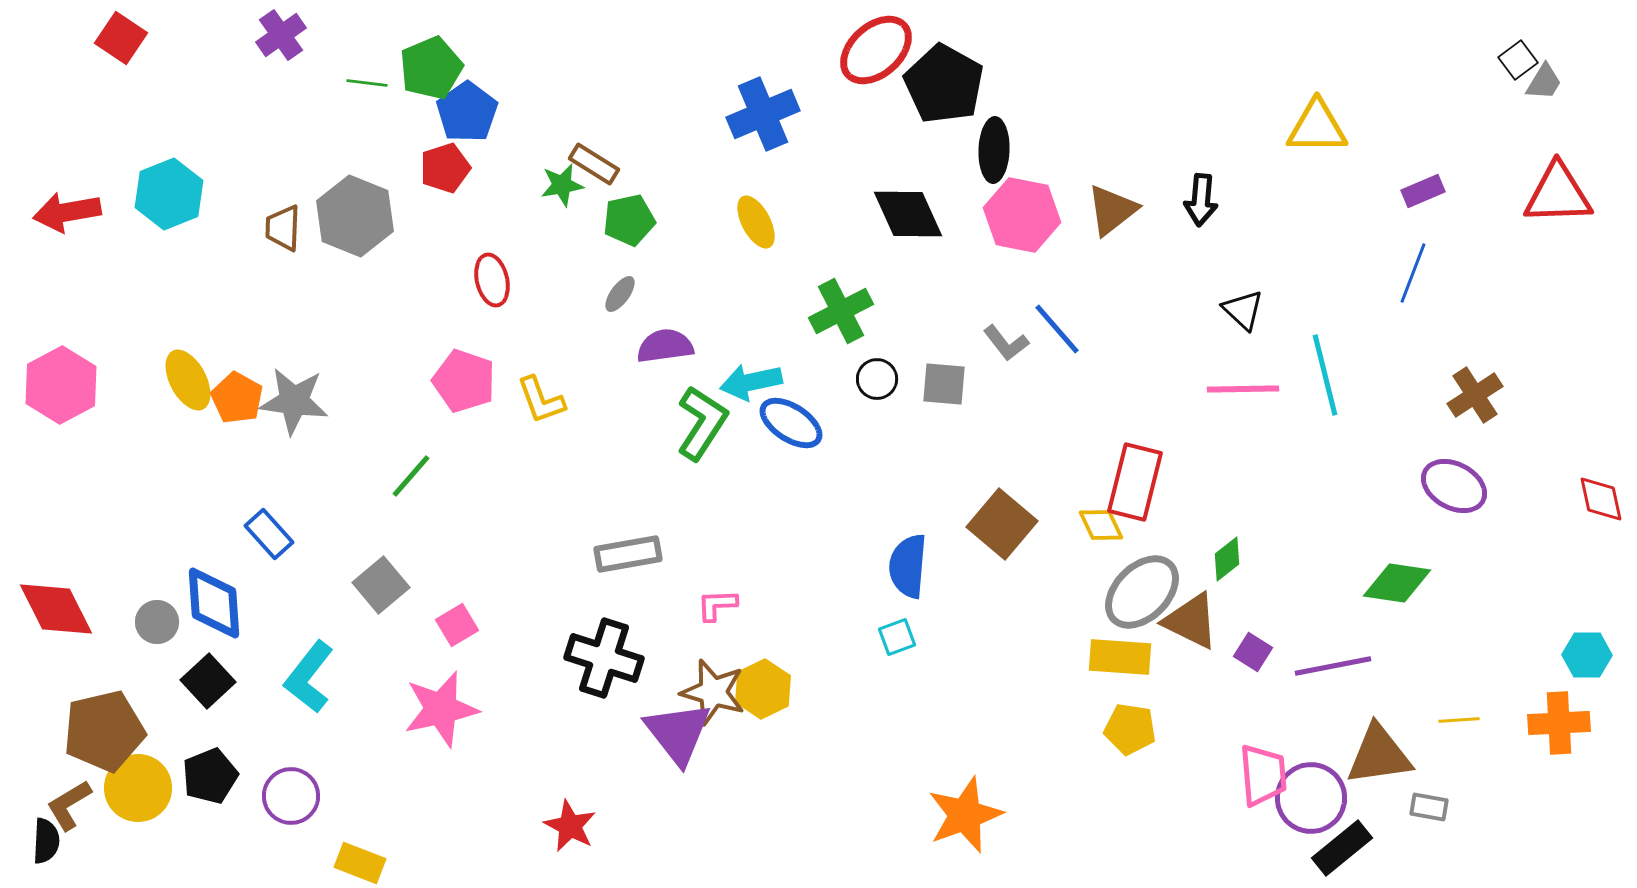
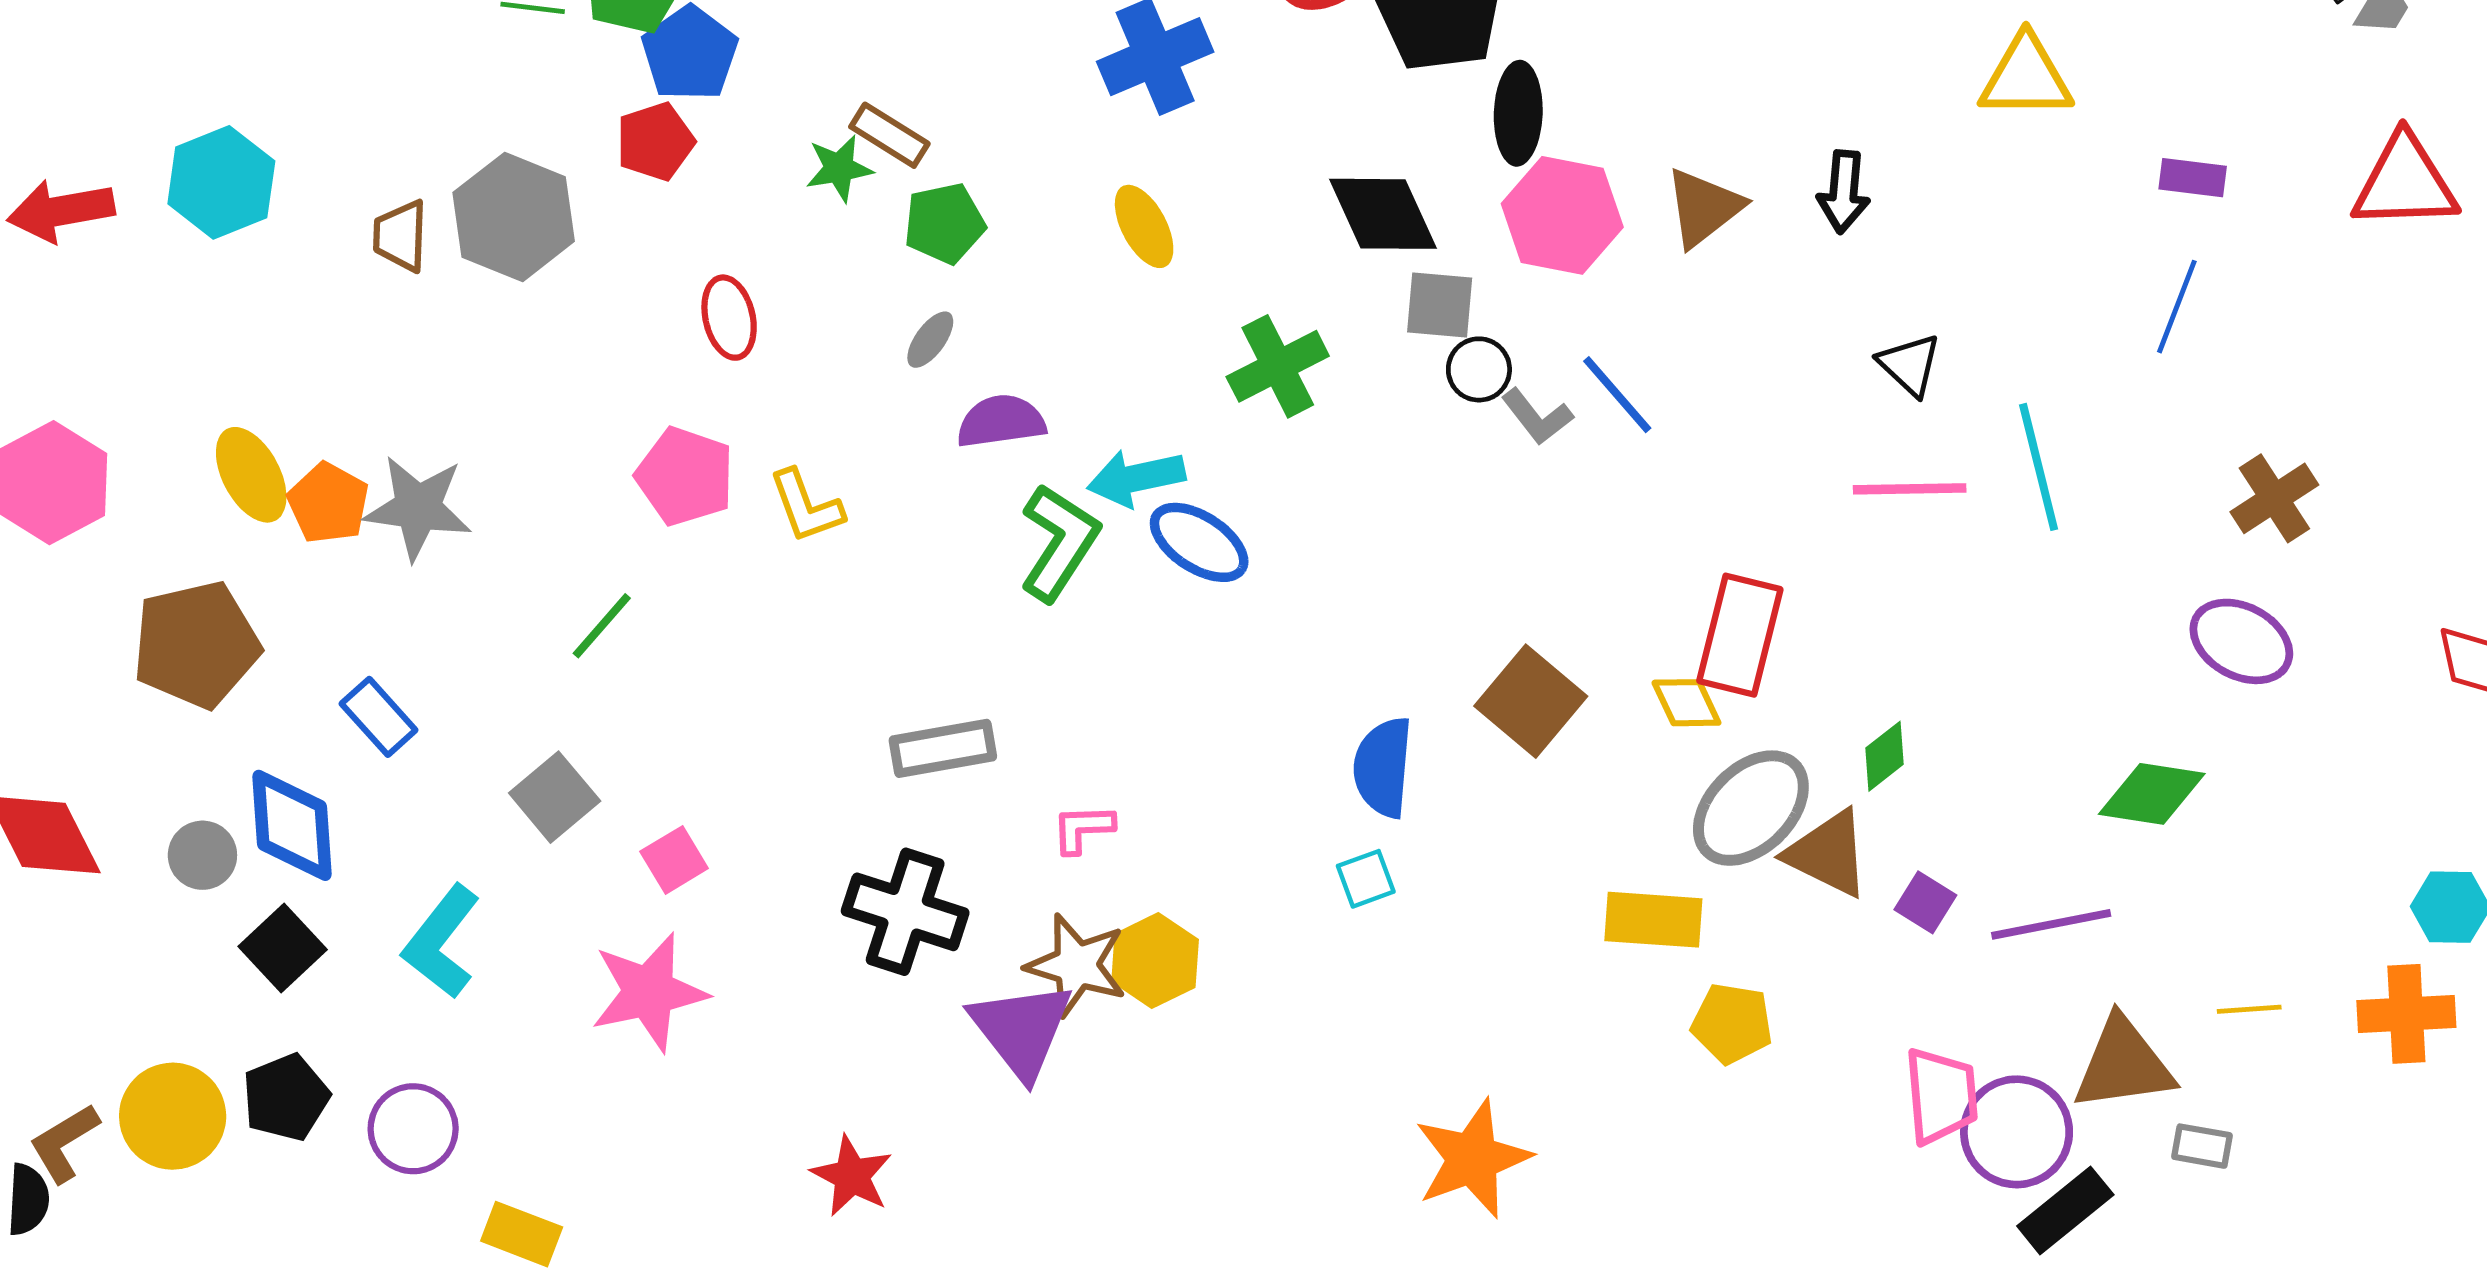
purple rectangle: (1423, 191) -> (2193, 178), turned 30
black circle: (877, 379) -> (1479, 369), moved
gray square: (944, 384) -> (1440, 305), moved
yellow rectangle: (1120, 657) -> (1653, 920), moved
brown pentagon: (104, 731) -> (196, 645), moved

